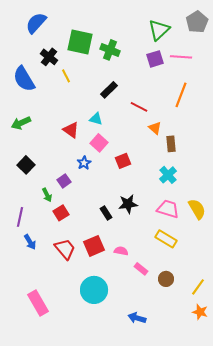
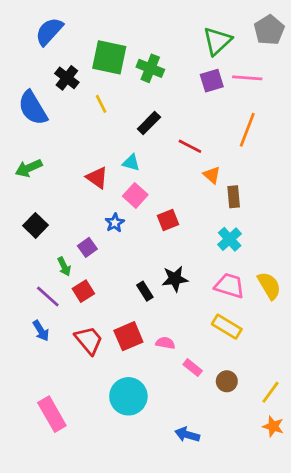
yellow line: (66, 76) -> (101, 104), moved
purple line: (20, 217) -> (48, 297), moved, turned -60

